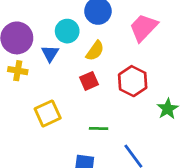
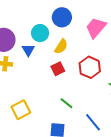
yellow square: (48, 113) -> (21, 110), moved
green line: (99, 128) -> (66, 103), turned 40

